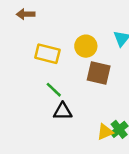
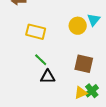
yellow circle: (86, 46) -> (78, 26), moved
brown square: (99, 73) -> (84, 64), moved

